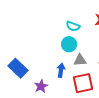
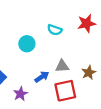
cyan circle: (69, 44) -> (27, 44), moved
blue arrow: (61, 70) -> (42, 77), turned 48

